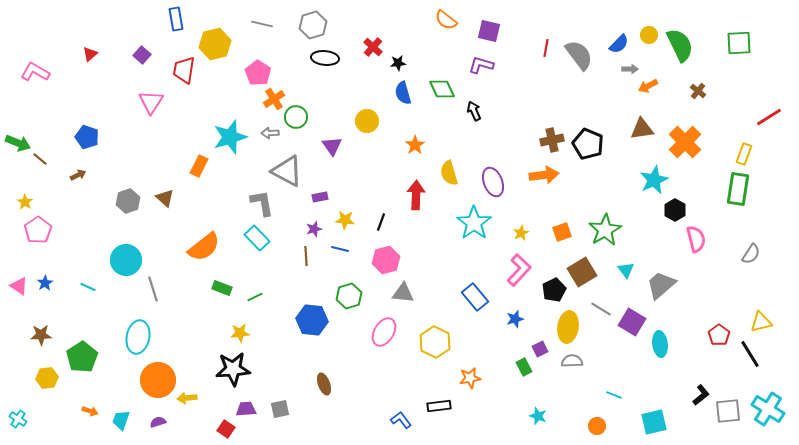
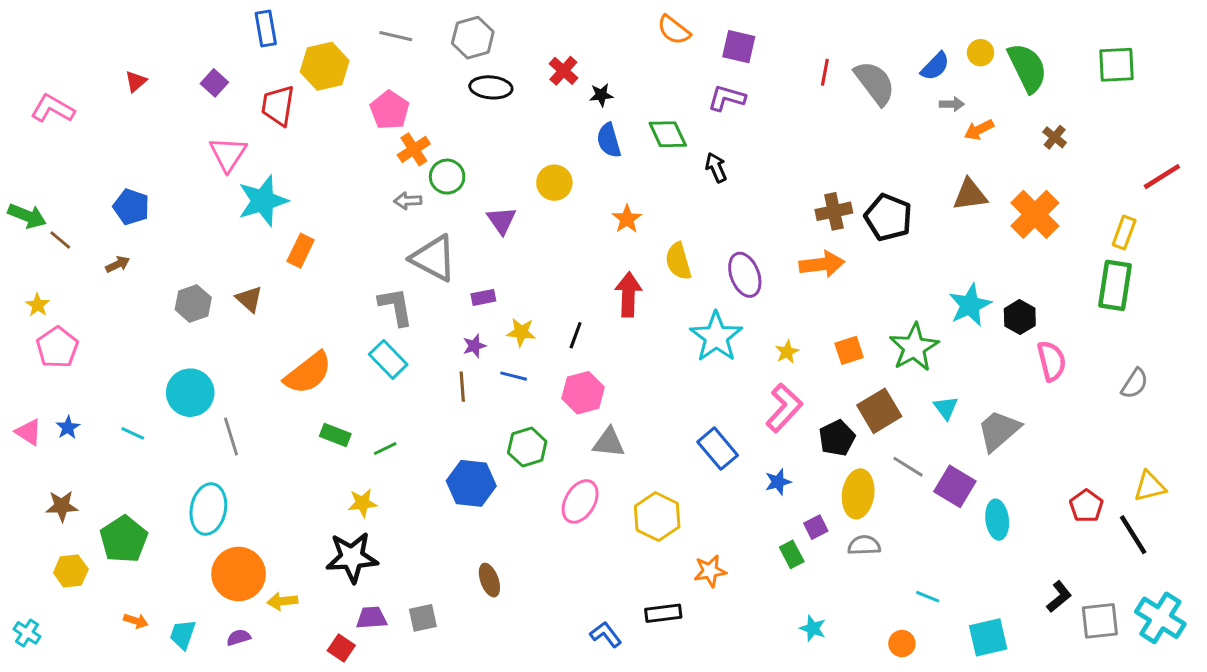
cyan star: (230, 137) -> (263, 201), moved
cyan star: (654, 180) -> (970, 305), moved

